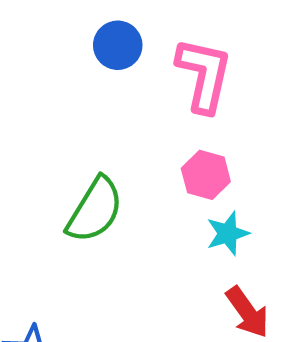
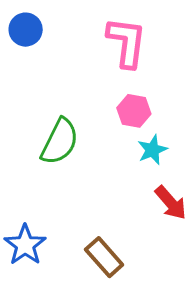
blue circle: (118, 45) -> (26, 30), moved

